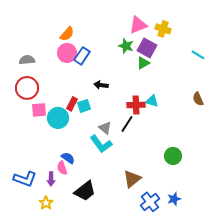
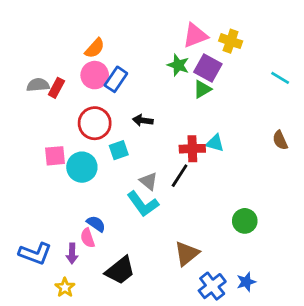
red circle: (27, 88) -> (95, 123), moved
red rectangle: (72, 104) -> (56, 88), moved

